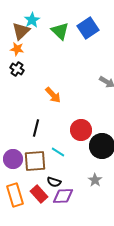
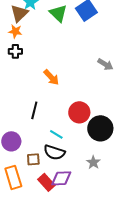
black cross: (17, 69) -> (15, 51), turned -32
brown square: (35, 161) -> (33, 159), moved, size x0.6
black semicircle: (54, 182) -> (54, 152), moved, size x1.5
red rectangle: (39, 194) -> (46, 182), moved

